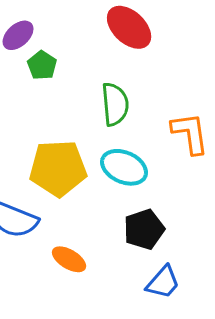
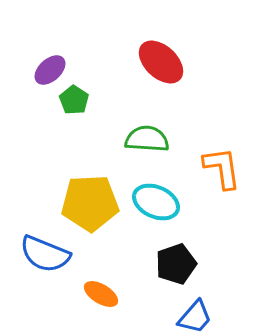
green semicircle: (115, 104) -> (147, 139), turned -81

